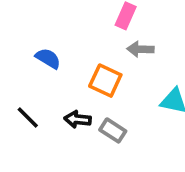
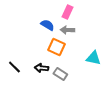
gray arrow: (140, 49) -> (67, 30), moved
blue semicircle: (48, 58) -> (47, 25), moved

